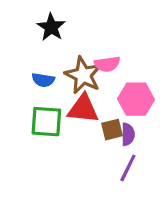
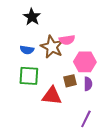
red triangle: (83, 109) -> (52, 96), moved
purple semicircle: (128, 134) -> (88, 84), moved
purple line: (128, 168) -> (86, 119), moved

